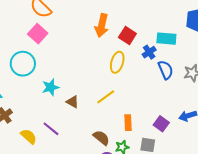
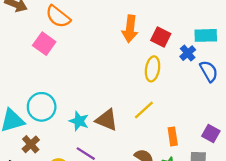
pink square: (38, 34) -> (44, 44), moved
cyan circle: (23, 64) -> (42, 107), moved
cyan star: (51, 87) -> (79, 121), moved, turned -30
brown triangle: (73, 102) -> (107, 120), size x1.5

